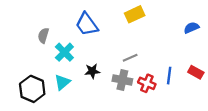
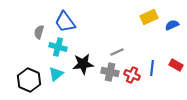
yellow rectangle: (135, 14) -> (149, 17), moved
blue trapezoid: (87, 24) -> (65, 22), moved
cyan cross: (64, 52) -> (58, 47), turned -30
black star: (92, 71) -> (83, 64), size x1.5

